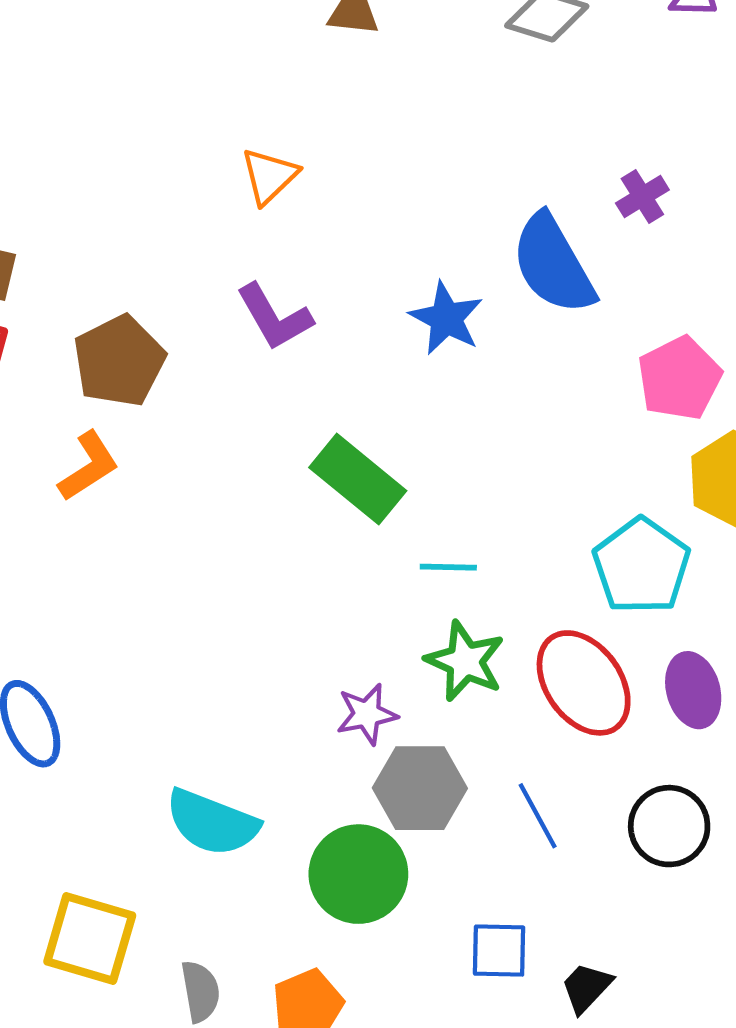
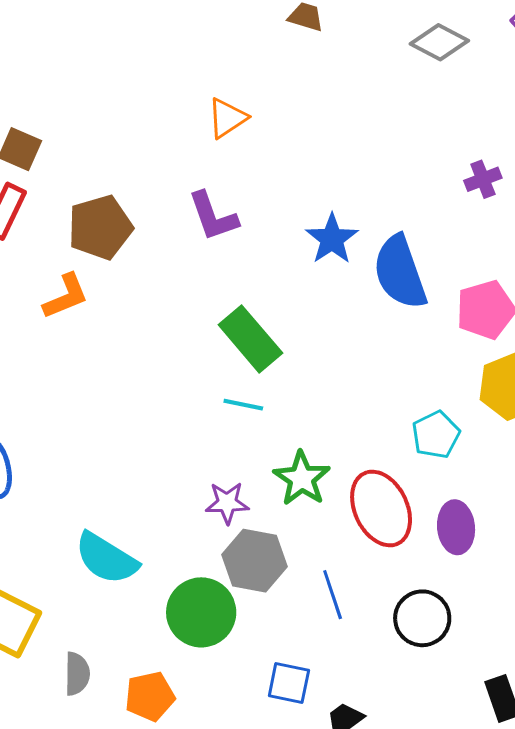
blue semicircle: (553, 264) -> (400, 272), moved
cyan pentagon: (641, 566) -> (436, 435), size x0.7
cyan line: (448, 567) -> (243, 405), moved

